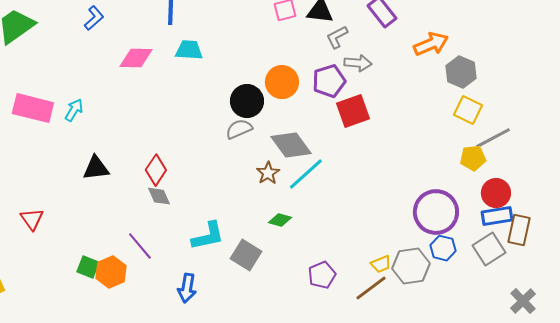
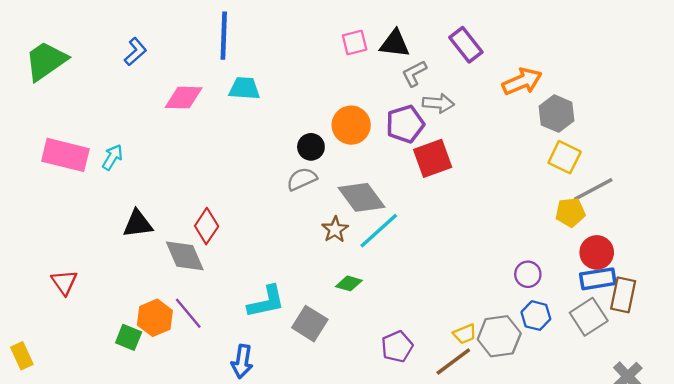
black circle: (247, 101) -> (311, 147), size x0.7
gray diamond: (159, 196) -> (185, 256), moved, size x1.5
purple circle: (436, 212) -> (528, 274), size x0.5
orange hexagon: (111, 272) -> (155, 318), moved

